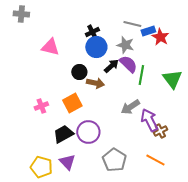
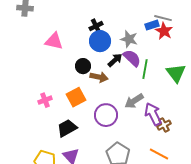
gray line: (132, 24) -> (163, 18), moved
purple circle: (88, 132) -> (106, 115), moved

